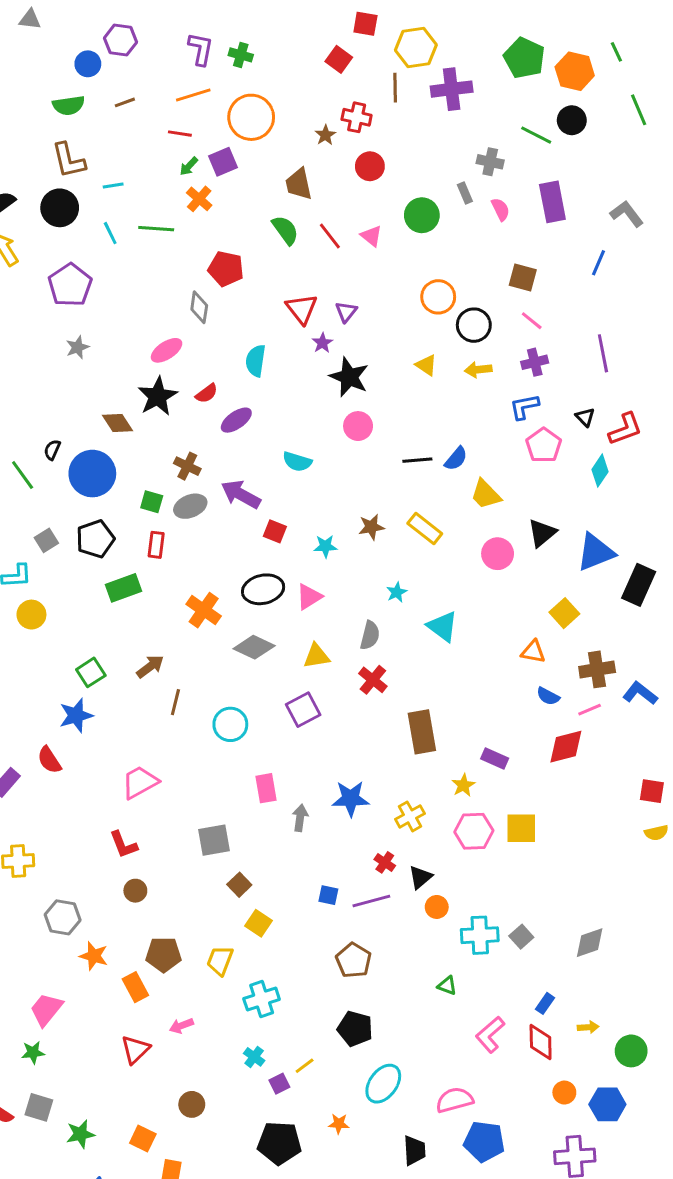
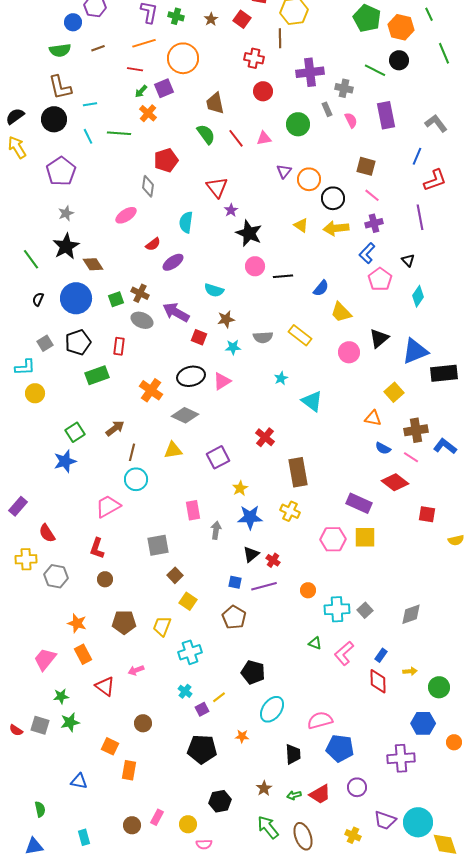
purple cross: (452, 89) -> (310, 72), moved
brown star: (325, 135) -> (211, 19), moved
pink triangle: (371, 236) -> (264, 138), turned -49
red pentagon: (226, 269) -> (166, 160), turned -30
purple triangle: (346, 312) -> (284, 171), moved
yellow arrow: (478, 370) -> (336, 228), size x1.4
black star: (158, 396) -> (66, 246), moved
blue L-shape: (524, 407) -> (367, 253), turned -35
red L-shape: (625, 429) -> (435, 180), moved
black semicircle: (52, 450) -> (38, 299), moved
black line: (417, 460) -> (283, 276), moved
green line: (23, 475) -> (31, 259), moved
green square: (152, 502) -> (116, 299), moved, turned -35
gray ellipse: (190, 506) -> (142, 320), turned 45
brown star: (371, 527) -> (226, 319), moved
black rectangle: (639, 585) -> (444, 373), turned 60
gray semicircle: (370, 635) -> (263, 337), moved, turned 72
yellow triangle: (316, 656) -> (173, 450), moved
pink line: (590, 710) -> (411, 457), turned 56
cyan circle: (230, 724) -> (136, 479), moved
red diamond: (566, 747) -> (395, 482), turned 52
purple rectangle: (495, 759) -> (359, 503), moved, size x1.4
red semicircle: (49, 760) -> (47, 533), moved
yellow star: (463, 785) -> (240, 488), moved
red square: (652, 791) -> (427, 514), moved
yellow cross: (410, 816) -> (290, 511), moved, turned -36
red L-shape: (123, 845) -> (97, 548), turned 40
black triangle: (420, 877) -> (251, 554), moved
gray hexagon: (63, 917) -> (56, 576), moved
brown pentagon: (354, 960) -> (234, 617), moved
orange rectangle: (135, 987) -> (83, 654), moved
pink L-shape: (490, 1035) -> (344, 653), moved
red triangle: (135, 1049) -> (105, 686), turned -40
green star: (33, 1052) -> (61, 696), moved
orange circle: (564, 1093) -> (454, 742), moved
green star: (80, 1134) -> (70, 722), moved

